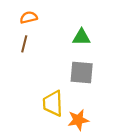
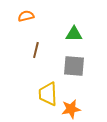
brown line: (24, 44) -> (36, 50), moved

